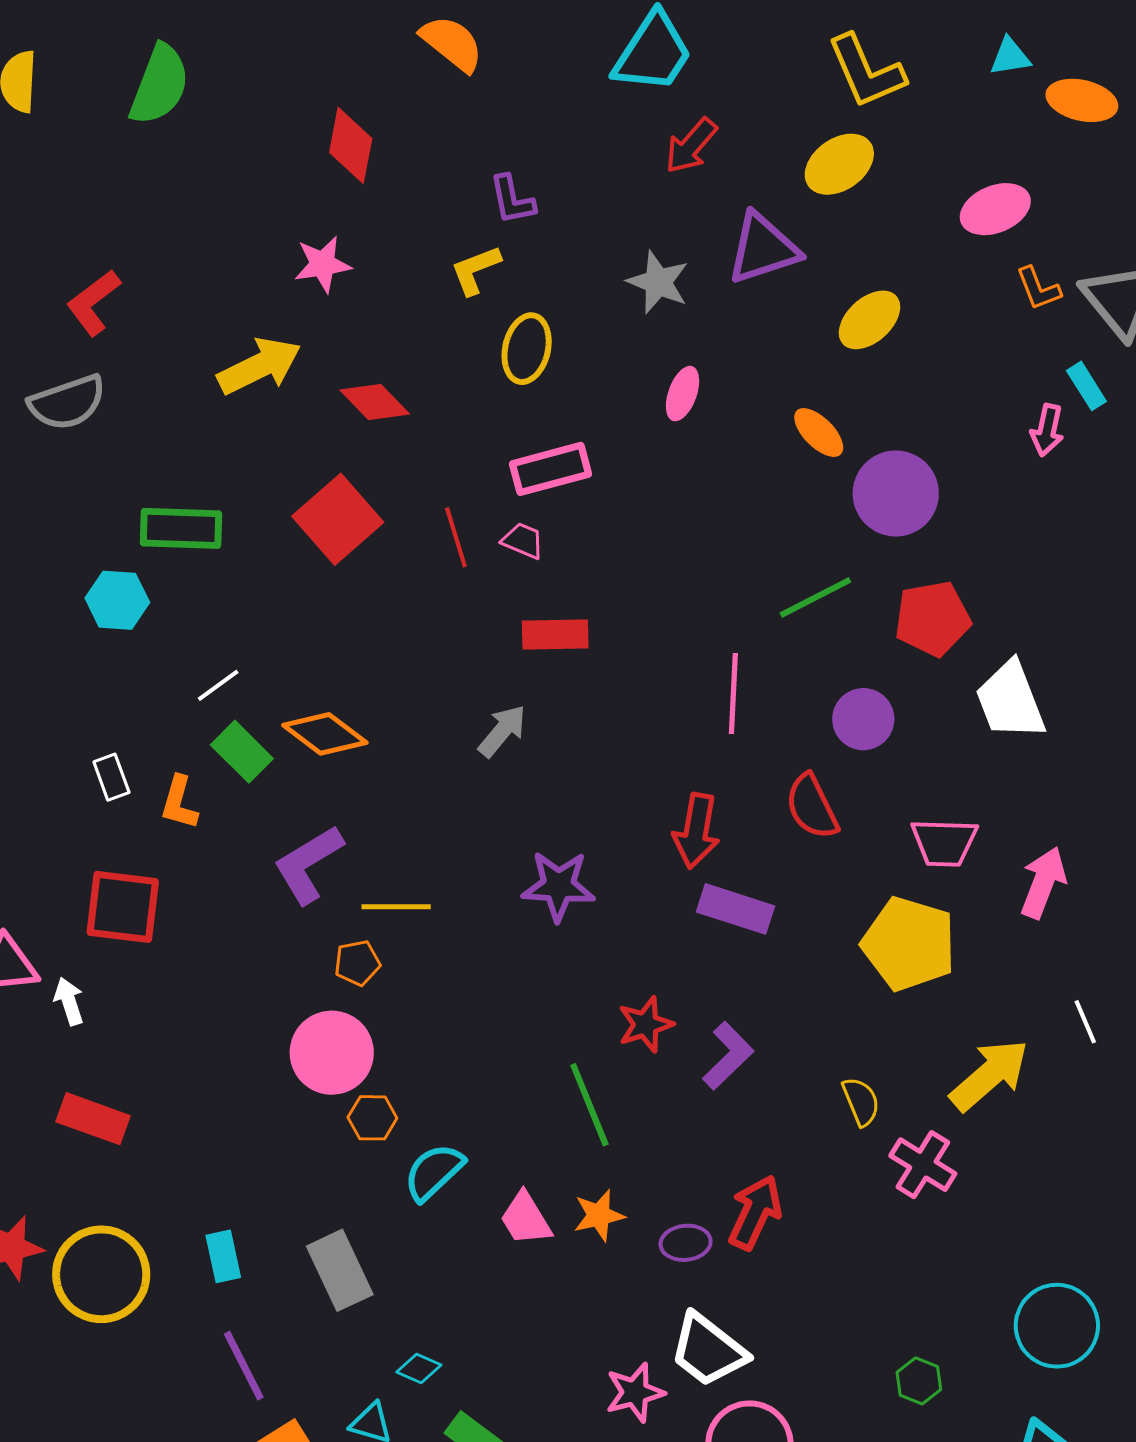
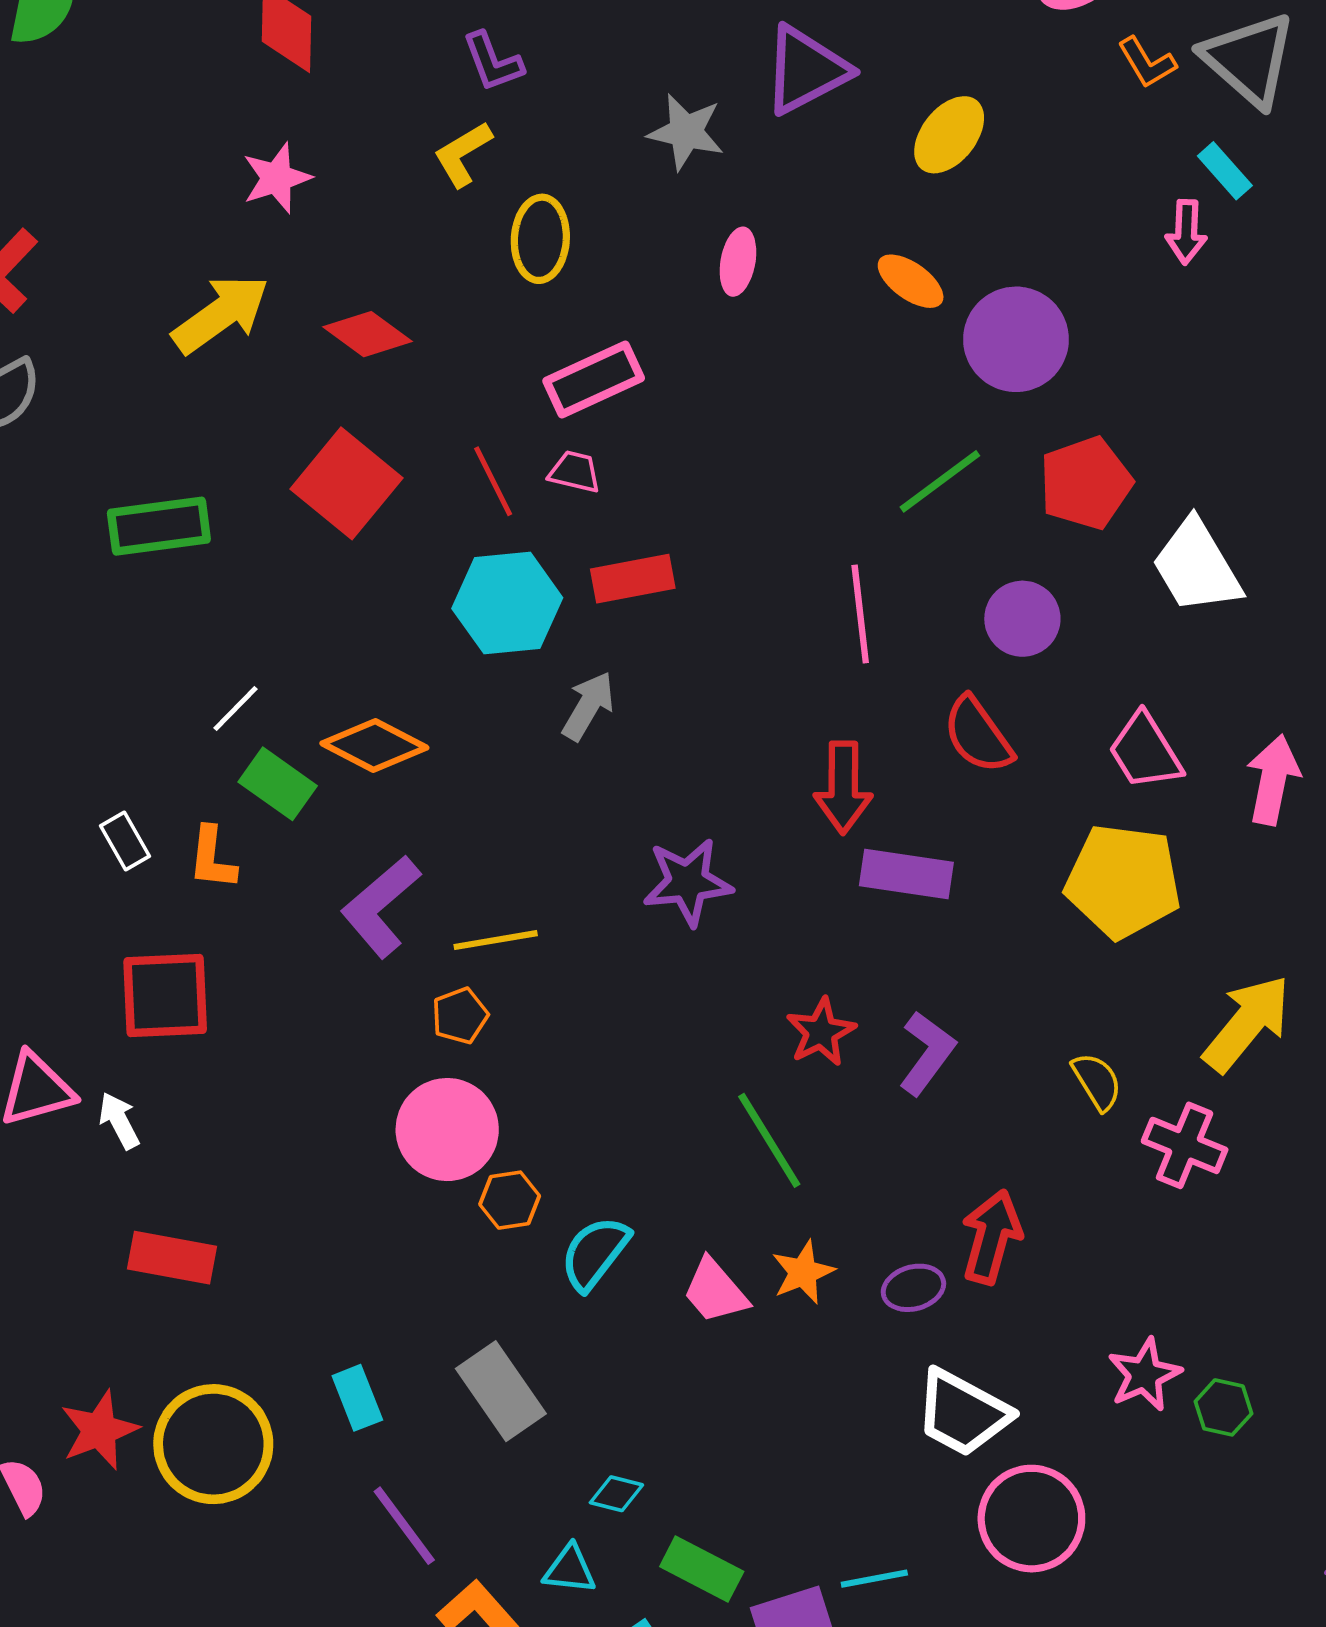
cyan hexagon: (117, 600) -> (507, 603), moved, size x1.4
pink trapezoid: (944, 842) -> (1145, 751), turned 66
pink star: (635, 1392) -> (1144, 1375), moved

